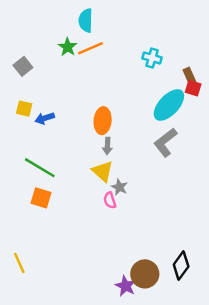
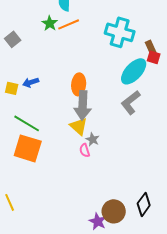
cyan cross: (152, 58) -> (120, 32), size x1.8
yellow square: (24, 109) -> (12, 88), moved
gray arrow: (107, 146) -> (83, 105), size x2.0
orange square: (41, 198) -> (28, 148), size x1.6

